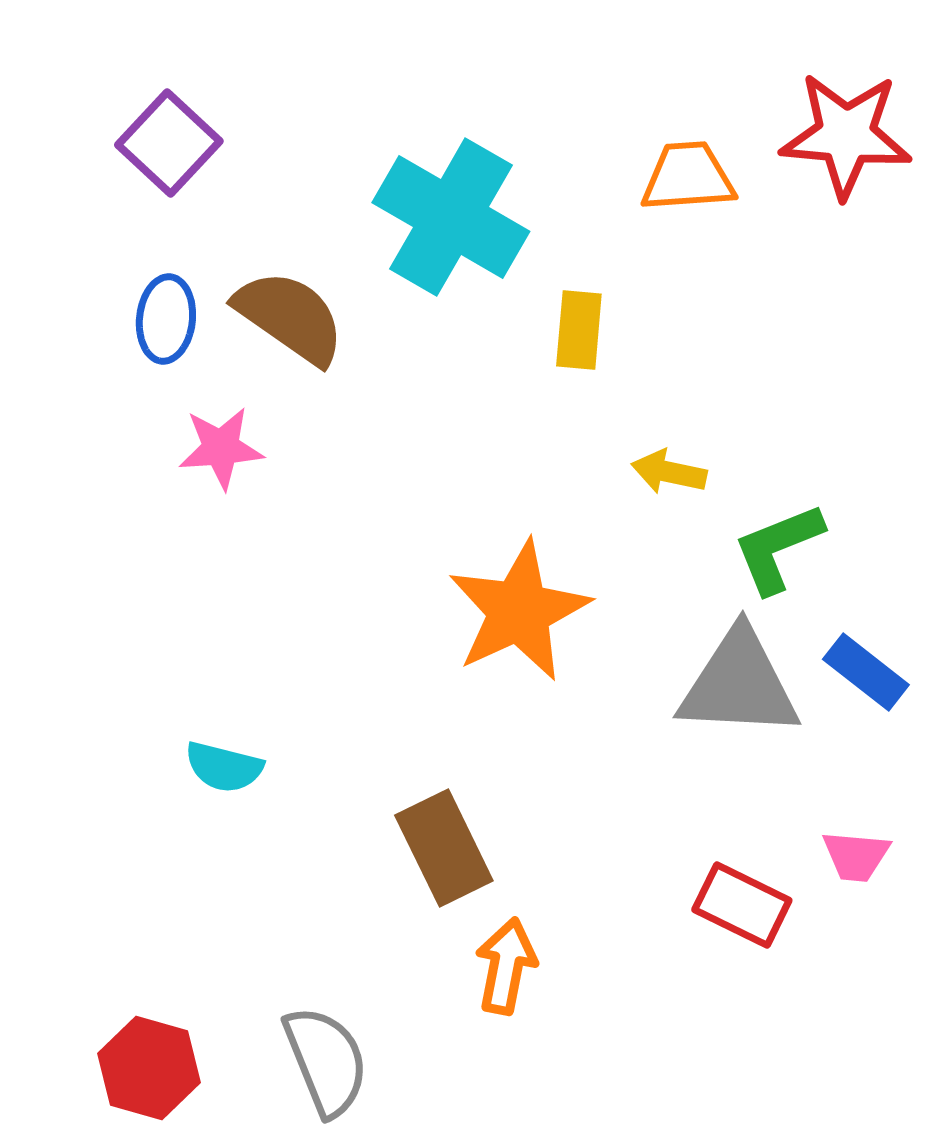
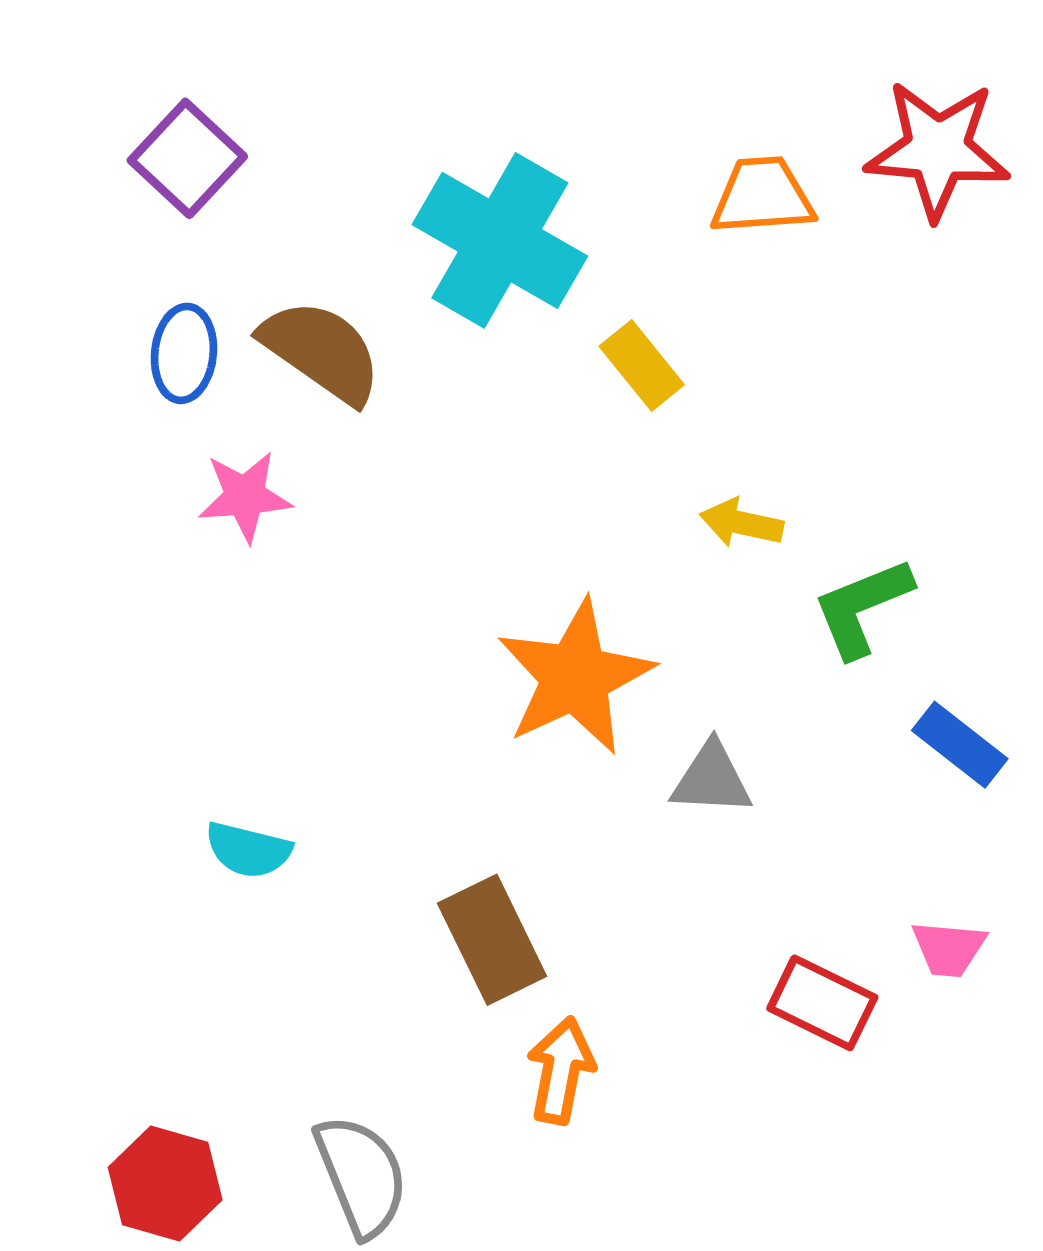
yellow rectangle: (579, 330) -> (642, 366), turned -44
gray triangle: (739, 684) -> (712, 779), moved, size x0.6

